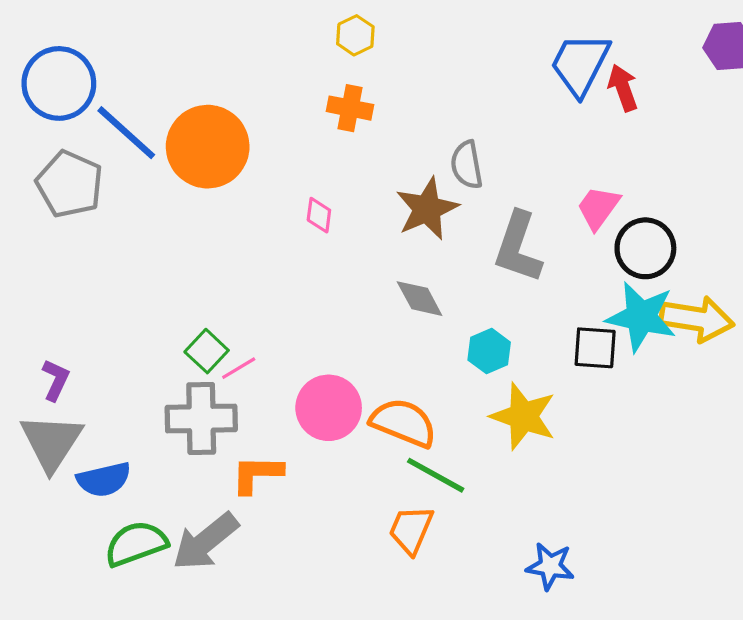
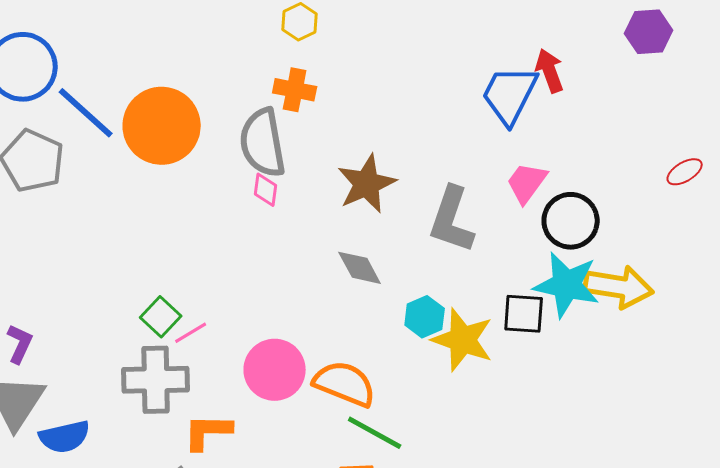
blue trapezoid: (580, 64) -> (510, 95), moved
gray semicircle: (467, 165) -> (263, 143), moved, size x1.5
yellow star: (523, 416) -> (463, 340), moved

